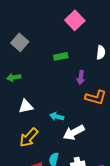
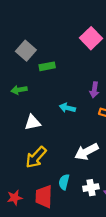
pink square: (75, 20) -> (91, 38), moved
green rectangle: (61, 56) -> (47, 66), moved
cyan arrow: (57, 116) -> (67, 108), moved

